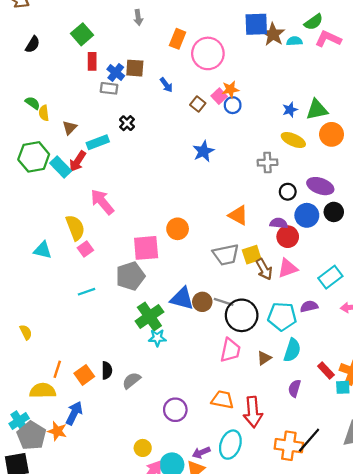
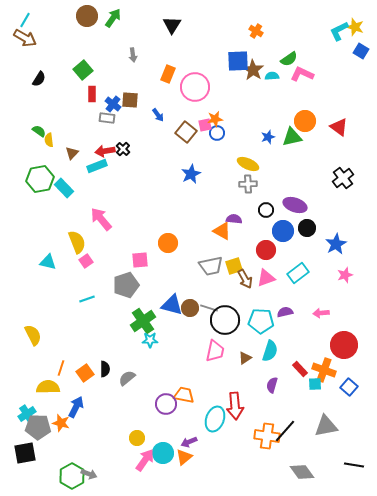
pink square: (219, 96) -> (205, 125), turned 32
brown square: (198, 104) -> (186, 132), size x1.5
orange circle: (332, 134) -> (305, 121), moved
yellow ellipse: (293, 140) -> (248, 164), moved
red arrow: (78, 161) -> (105, 151), moved, turned 48
purple semicircle: (279, 223) -> (234, 219), moved
pink square: (146, 248) -> (140, 260), size x0.7
cyan rectangle: (330, 277) -> (298, 273), moved
yellow semicircle: (26, 332) -> (33, 335), size x1.5
orange trapezoid: (223, 400) -> (184, 395), moved
gray pentagon: (31, 436) -> (38, 427), turned -30
cyan ellipse: (230, 445) -> (215, 419), moved

